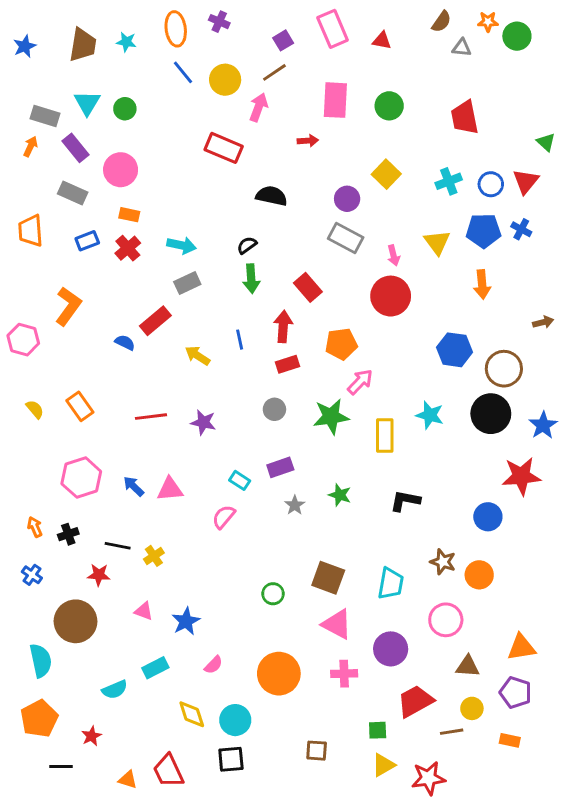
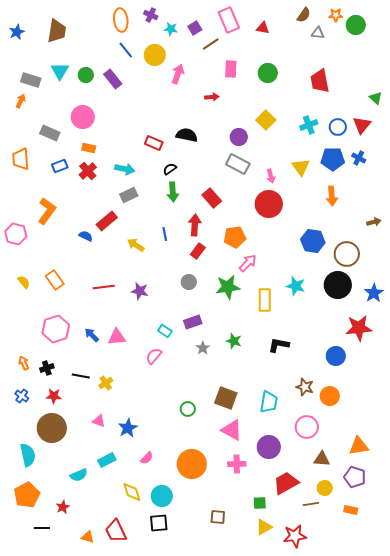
cyan star: (126, 42) -> (171, 29), moved
brown line: (274, 72) -> (211, 44), moved
pink rectangle: (335, 100) -> (231, 69), size x0.7
purple rectangle: (76, 148) -> (113, 79), moved
red rectangle: (224, 148) -> (154, 143), moved, size x0.7
red rectangle: (288, 364) -> (198, 251), turned -35
red star: (99, 575) -> (54, 396), moved

